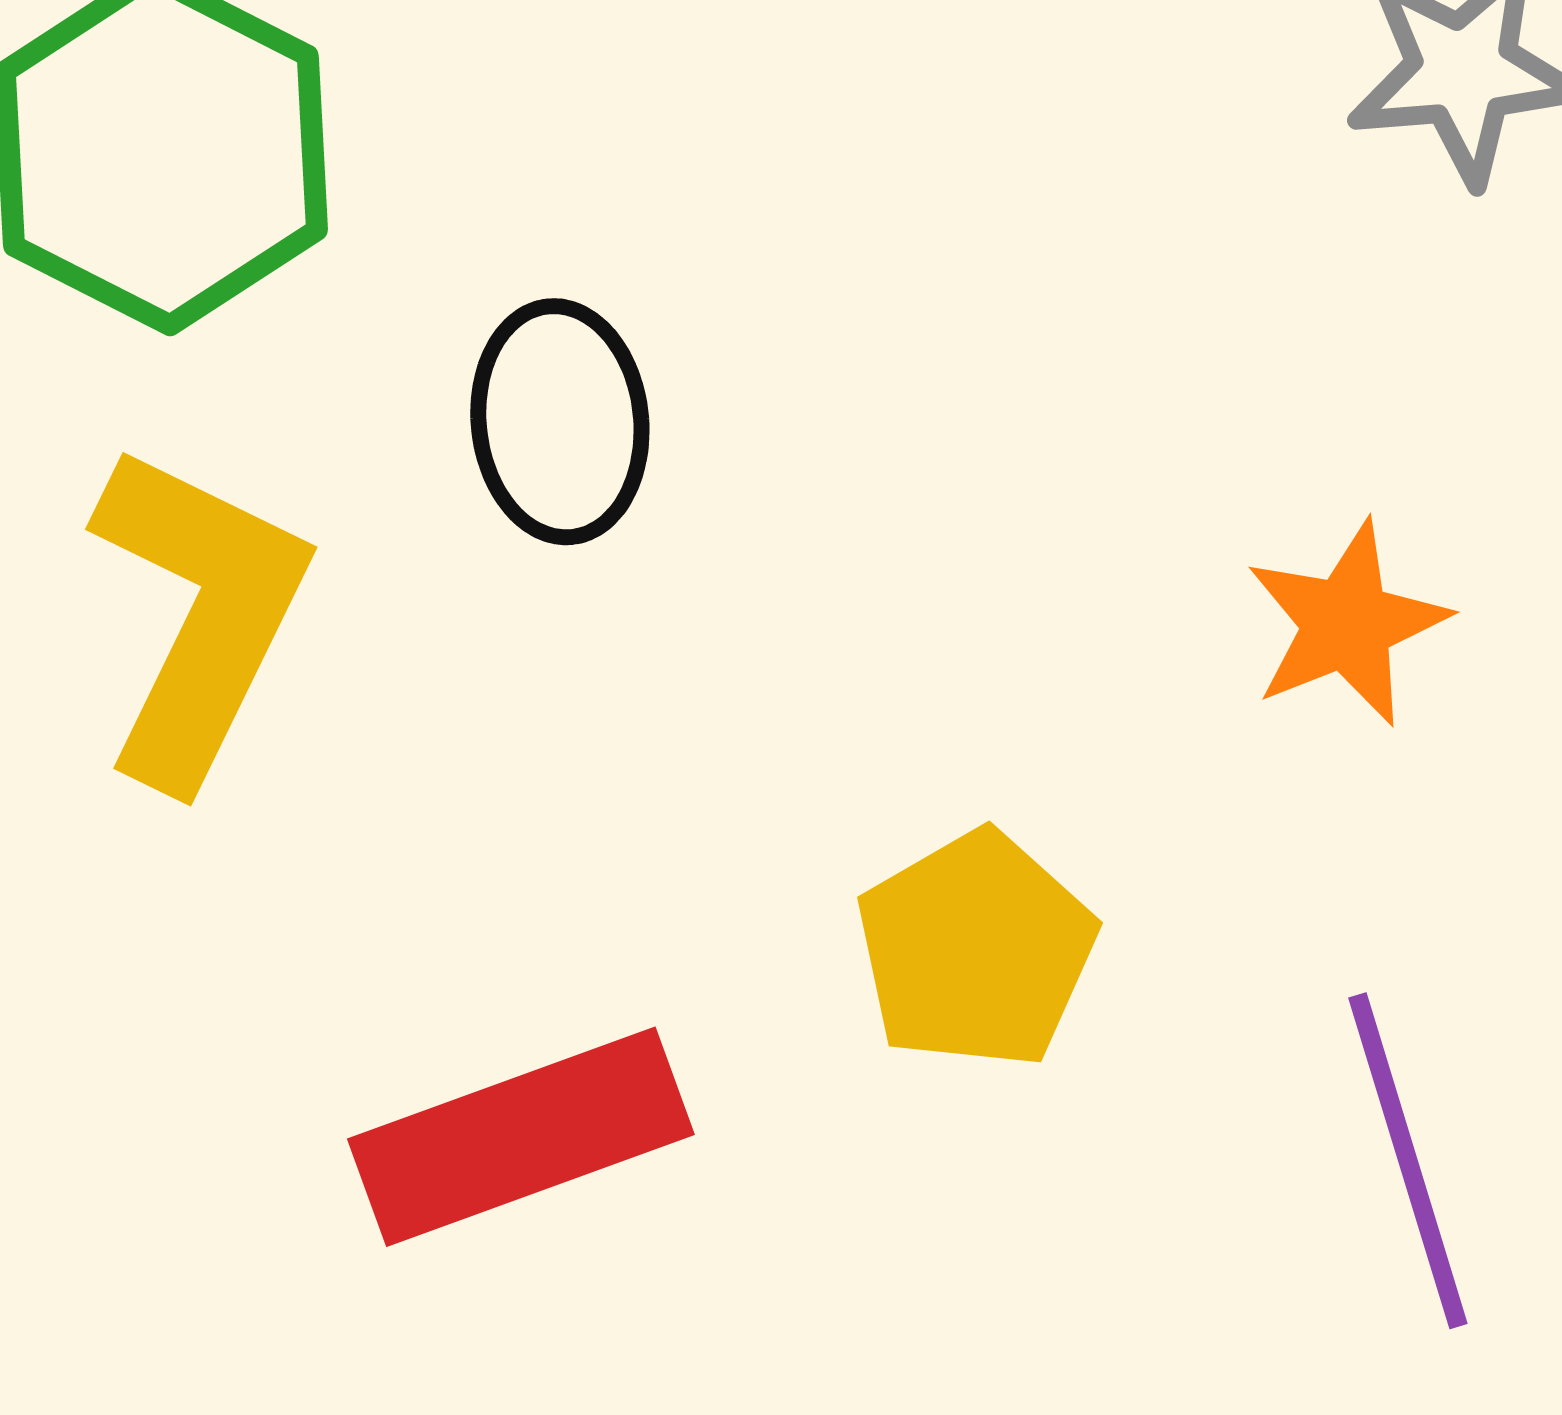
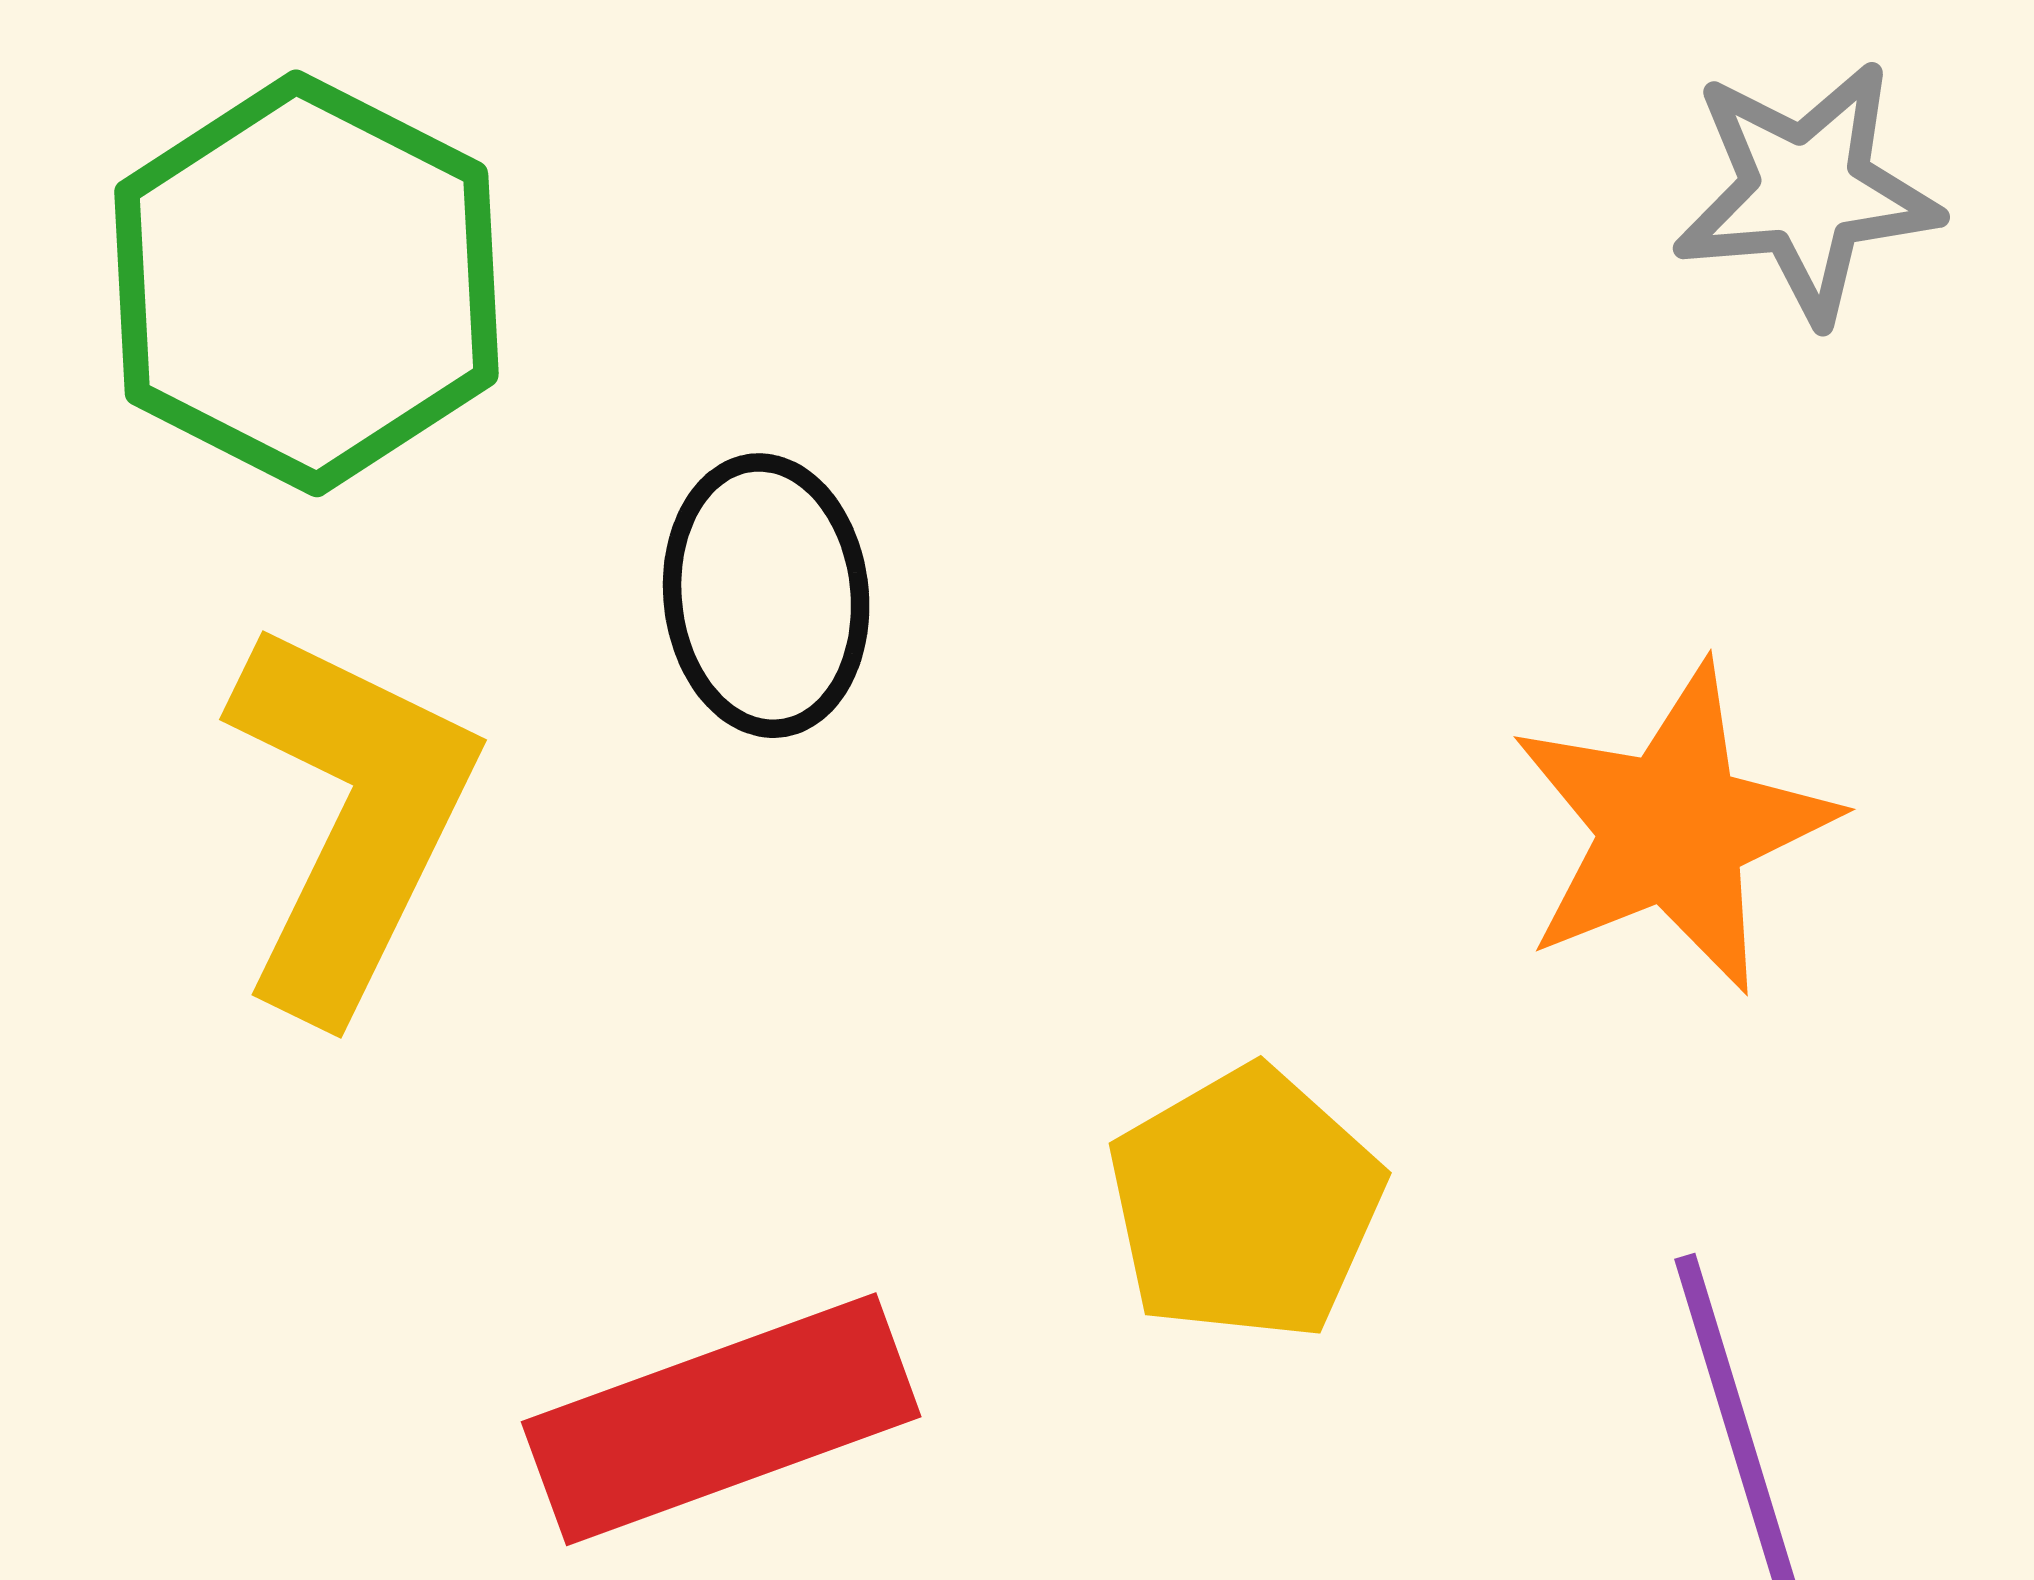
orange star: (1347, 624) -> (1673, 828), size x1.4

